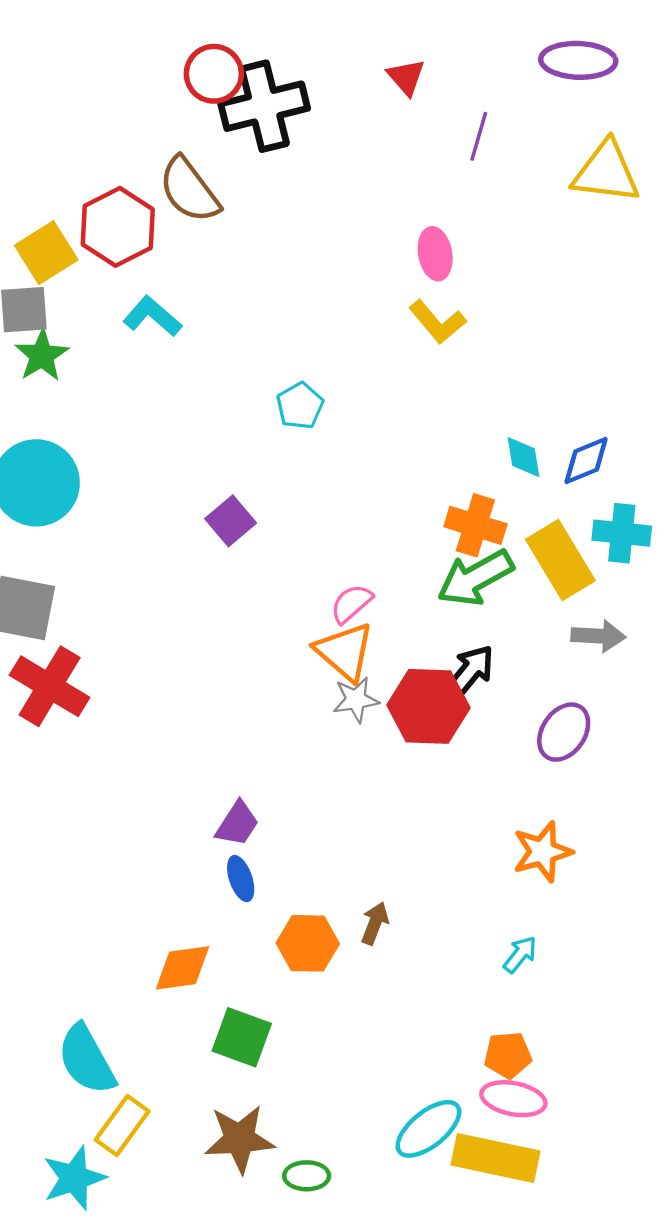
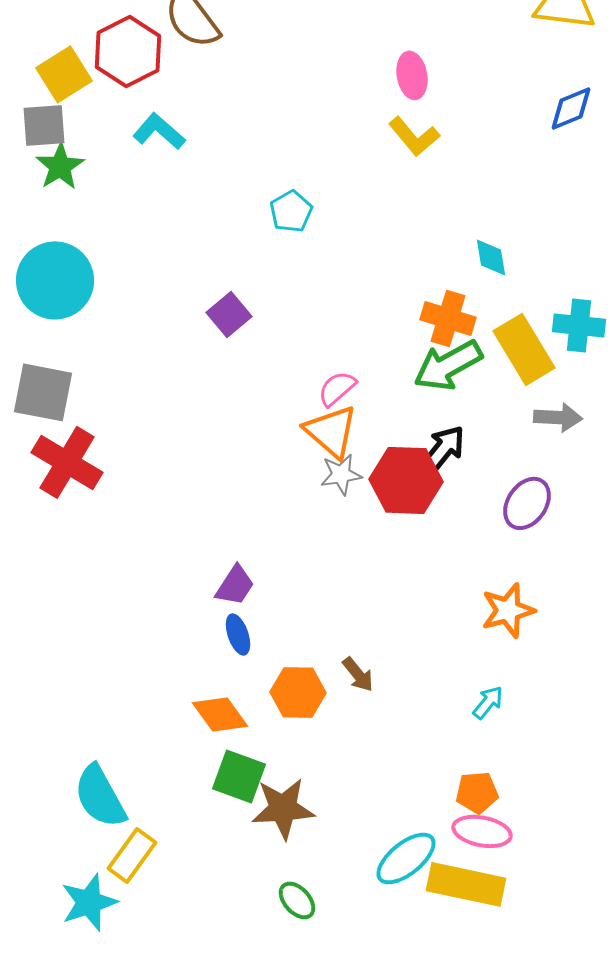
blue diamond: (586, 460) -> (571, 108), moved
brown arrow: (375, 923) -> (358, 674), turned 120
orange diamond: (183, 968) -> (220, 714), moved, turned 62
brown star: (240, 1139) -> (283, 808), moved
green ellipse: (307, 1176) -> (297, 900), turned 48

